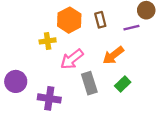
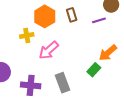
orange arrow: (113, 55) -> (108, 53), moved
gray rectangle: (89, 83) -> (63, 83), moved

